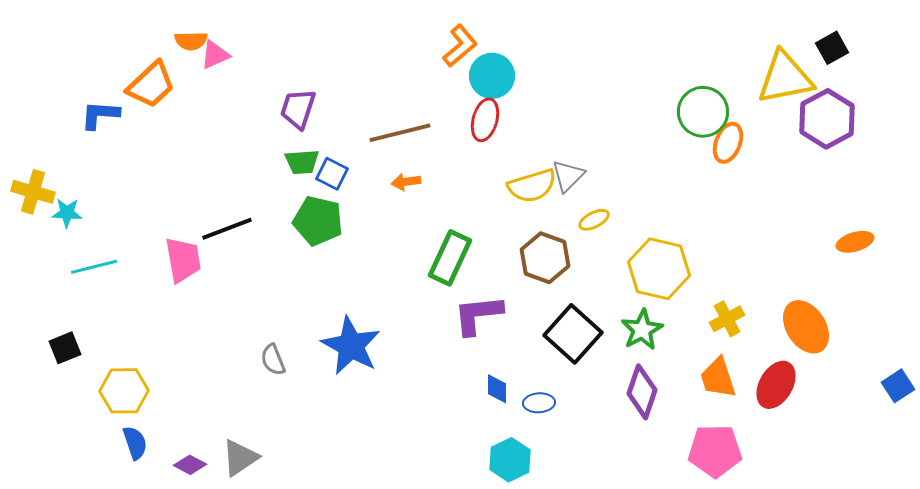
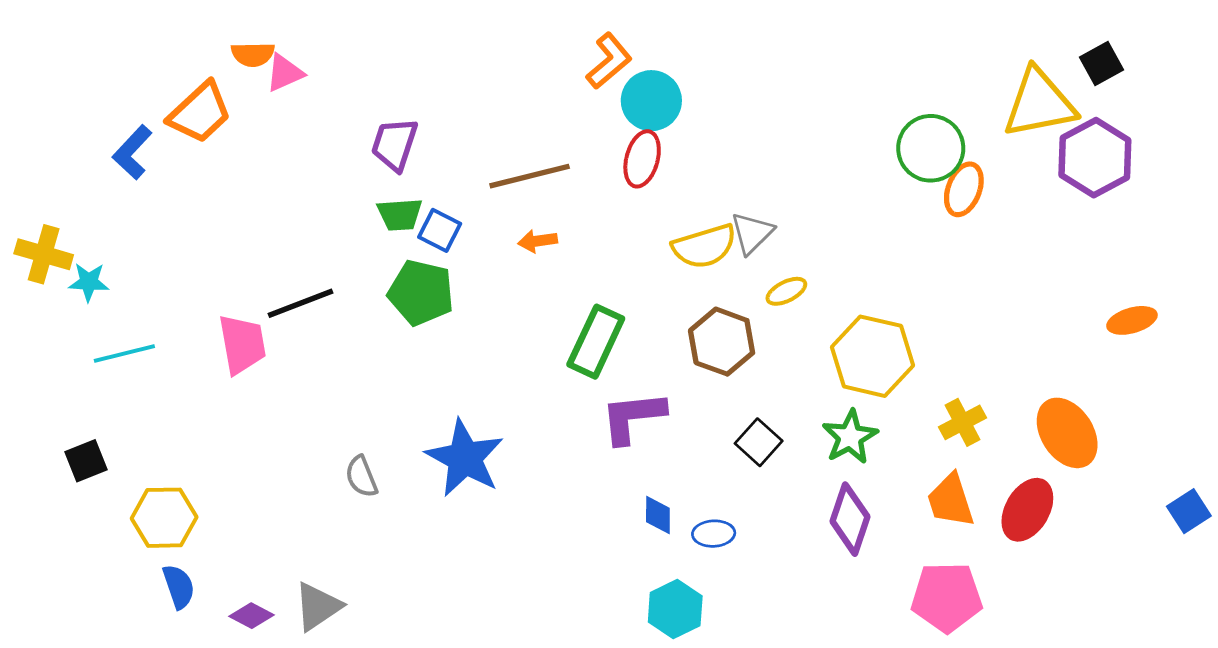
blue L-shape: (100, 115) -> (132, 152), turned -51
black square: (573, 334) -> (759, 442), size x0.6

